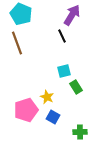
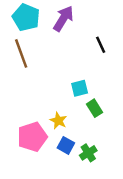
purple arrow: (72, 15) -> (63, 19), moved
black line: (62, 36) -> (101, 45), moved
green cross: (80, 132) -> (88, 153), moved, turned -32

